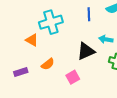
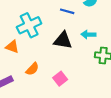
blue line: (89, 14) -> (67, 11), turned -64
black triangle: (86, 51) -> (63, 40), moved, turned 42

